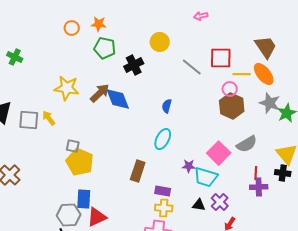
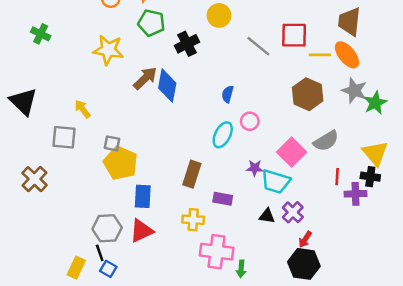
brown trapezoid: (266, 47) -> (349, 22), turned -140
yellow star: (67, 88) -> (108, 50), moved
pink circle: (230, 89) -> (250, 121), moved
blue diamond: (118, 99) -> (167, 86), turned 32
gray square: (29, 120) -> (64, 137), moved
purple cross: (259, 187) -> (356, 194), moved
blue rectangle: (84, 199) -> (143, 196), moved
yellow cross: (164, 208) -> (193, 220), moved

